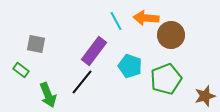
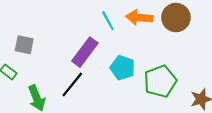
brown circle: (171, 35) -> (176, 18), moved

